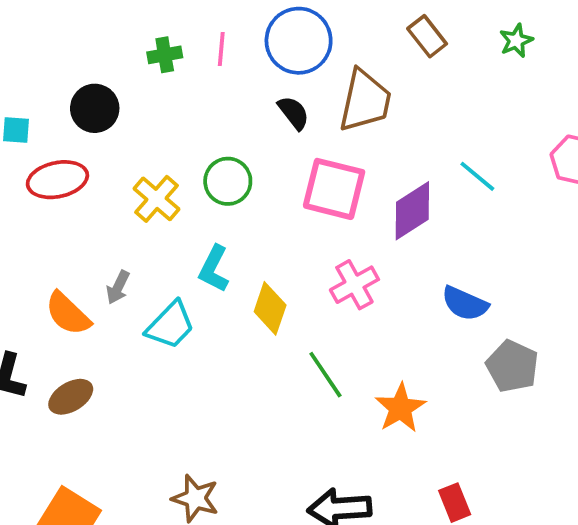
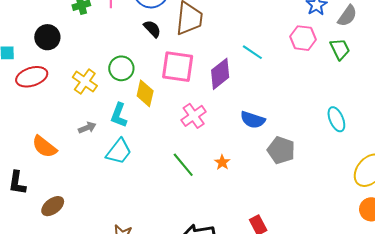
gray arrow: (118, 287) -> (87, 128), moved, turned -132
yellow diamond: (270, 308) -> (145, 93), moved
cyan trapezoid: (170, 325) -> (119, 151), moved
brown ellipse: (71, 397) -> (53, 206), moved
orange star: (400, 408) -> (222, 162), moved, size x0.6

